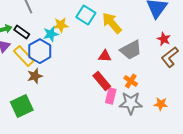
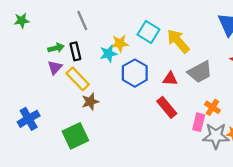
black rectangle: (22, 32) -> (75, 51), turned 42
blue hexagon: (40, 51) -> (135, 73), moved
orange cross: (131, 81) -> (212, 107), moved
pink rectangle: (111, 96) -> (199, 122), moved
gray star: (131, 103) -> (216, 136), moved

